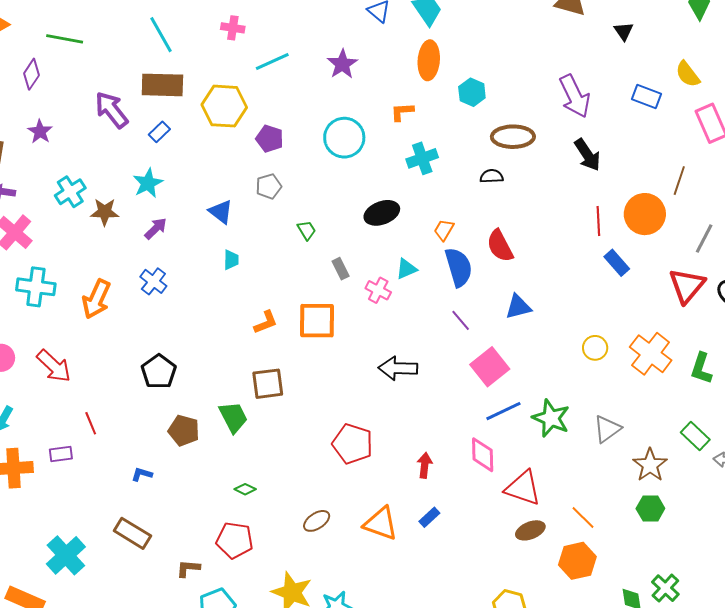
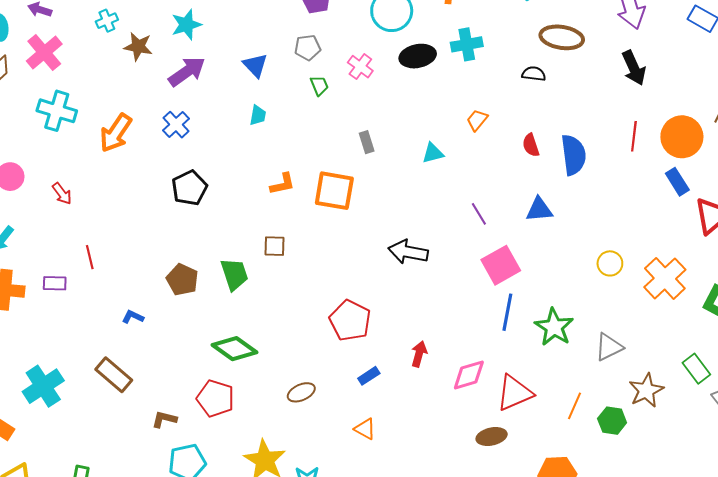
cyan cross: (70, 192) -> (107, 21), size x0.7
black ellipse: (382, 213) -> (418, 56), moved
purple arrow: (156, 229) -> (187, 72), size x1.5
green trapezoid: (307, 230) -> (319, 85), moved
red semicircle: (500, 246) -> (531, 145), size x0.7
blue rectangle: (617, 263) -> (677, 182), moved
blue semicircle: (459, 267) -> (574, 155), moved
pink cross: (378, 290) -> (360, 67), moved
red arrow: (54, 366) -> (62, 194), size x0.6
black pentagon: (159, 372) -> (190, 188), moved
brown square: (268, 384) -> (274, 246), size x0.7
blue line: (503, 411) -> (507, 312), turned -63
pink diamond: (483, 455) -> (469, 375), moved, turned 66
red triangle: (523, 488) -> (515, 393), turned -51
green diamond: (245, 489) -> (234, 349), size x2.0
green hexagon: (650, 508) -> (612, 421), moved
blue rectangle: (429, 517) -> (369, 376), moved
orange line: (583, 518) -> (575, 406), moved, turned 60
orange triangle: (381, 523) -> (365, 429), moved, size x0.6
brown ellipse: (530, 530) -> (492, 436), moved

